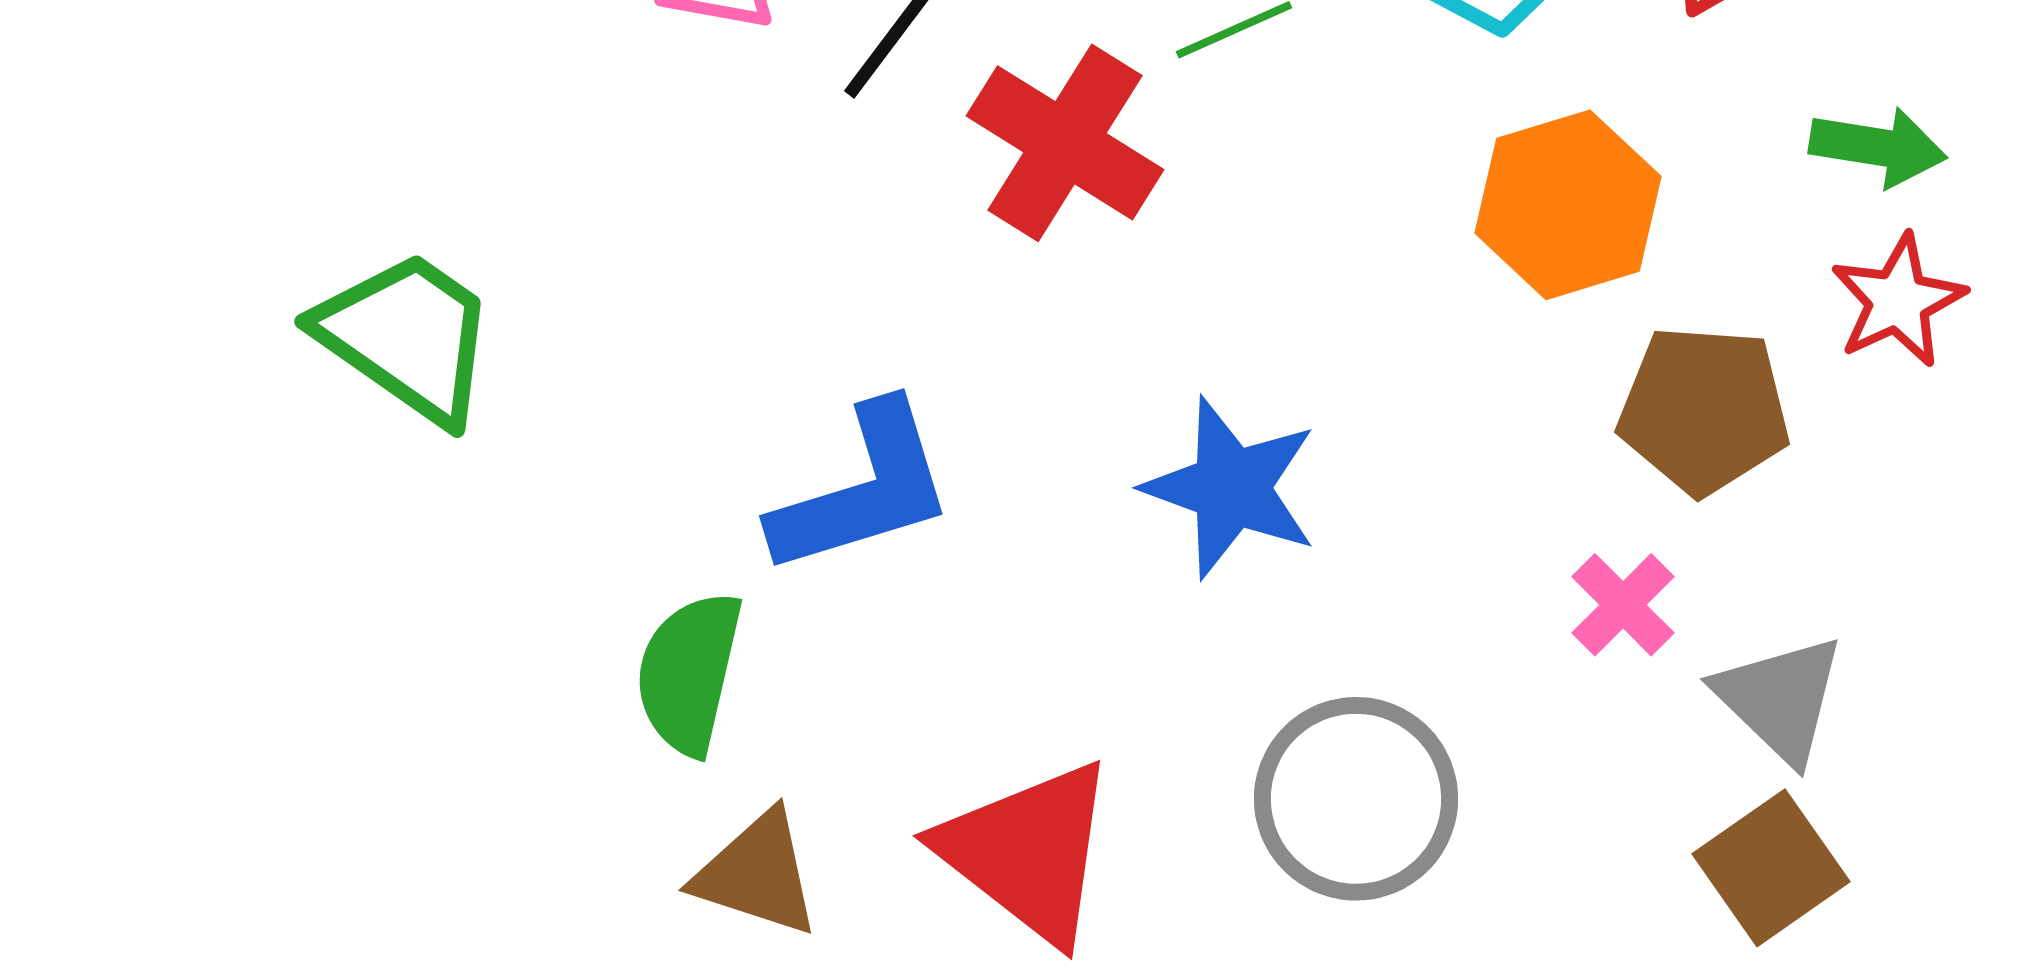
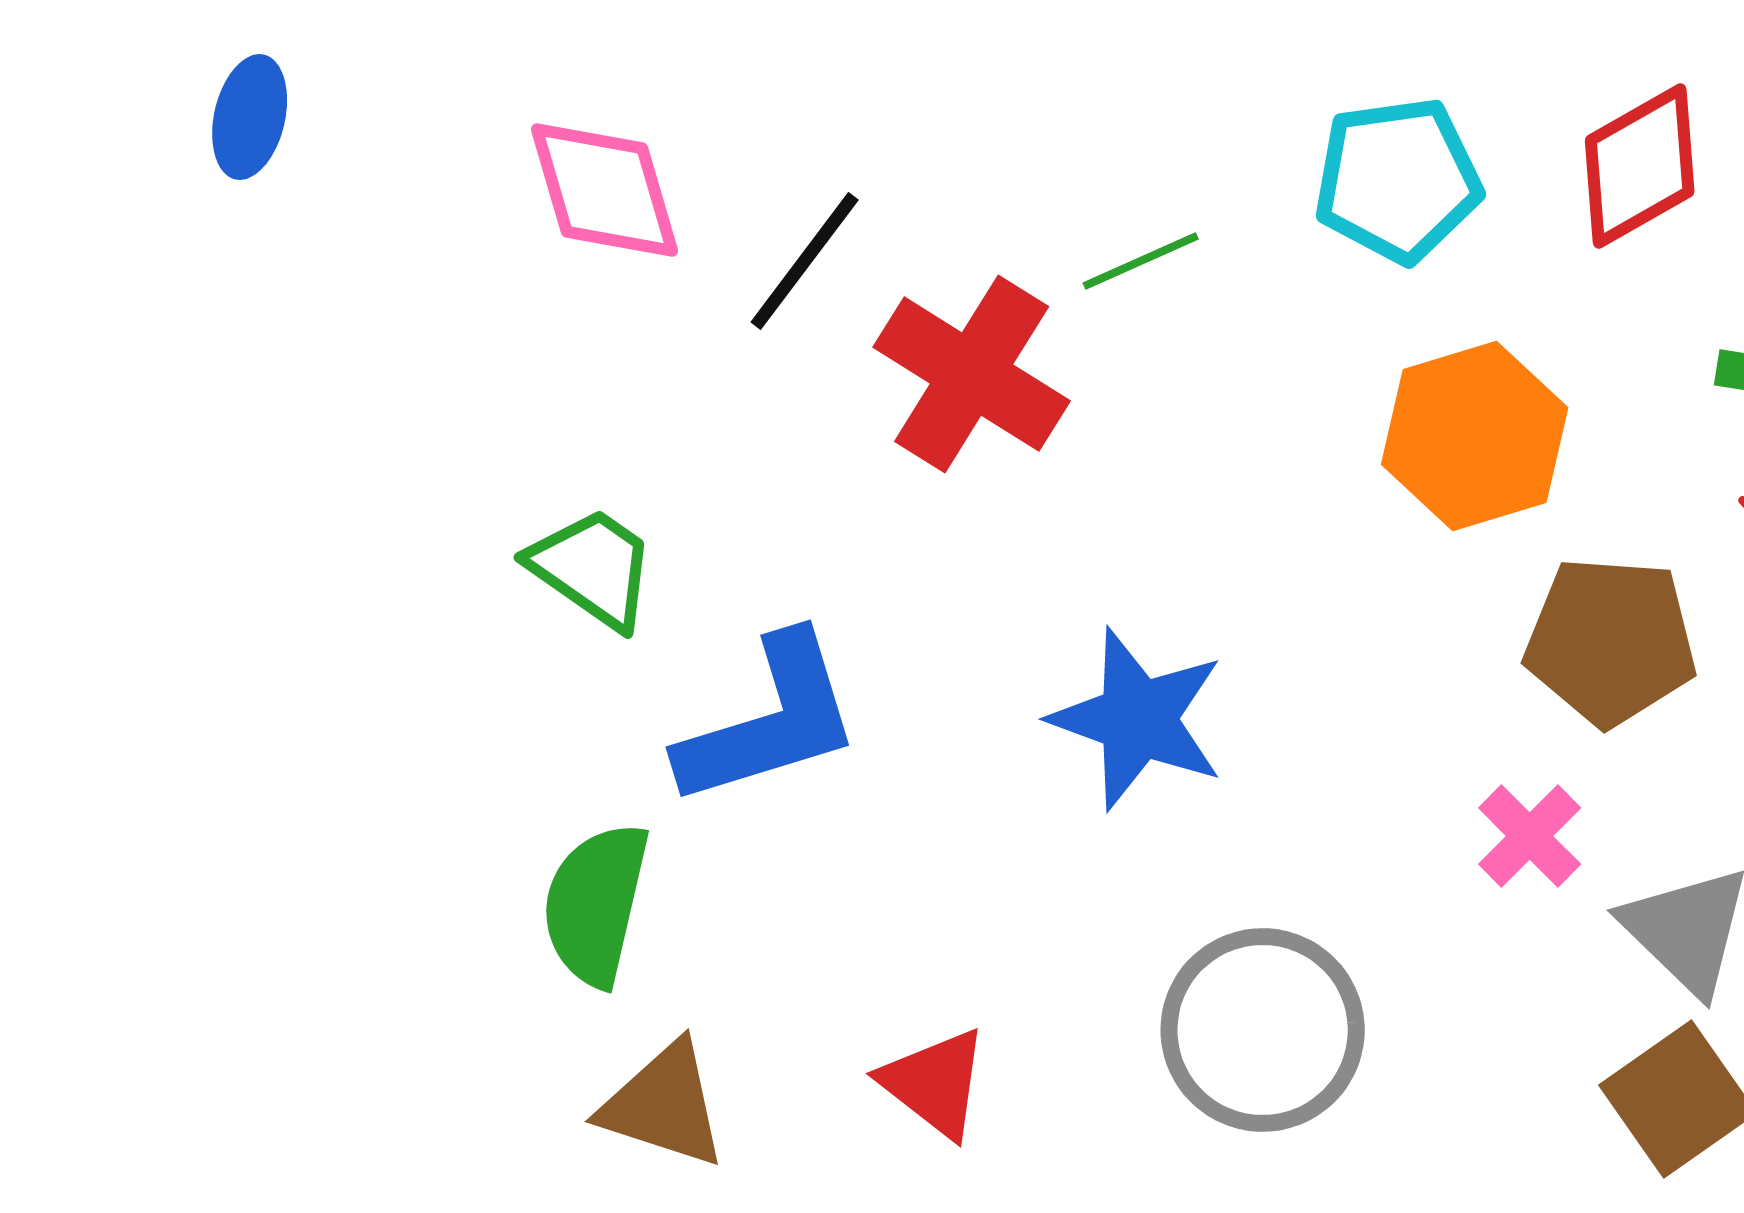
green trapezoid: (407, 337) -> (593, 568), moved, size x0.7
red triangle: (1028, 852) -> (935, 1083), size x0.6

